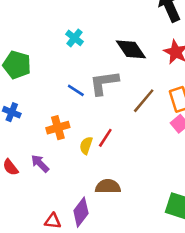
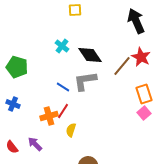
black diamond: (131, 49) -> (90, 55), moved
brown line: (144, 101) -> (122, 66), moved
red line: (105, 138) -> (63, 111), moved

